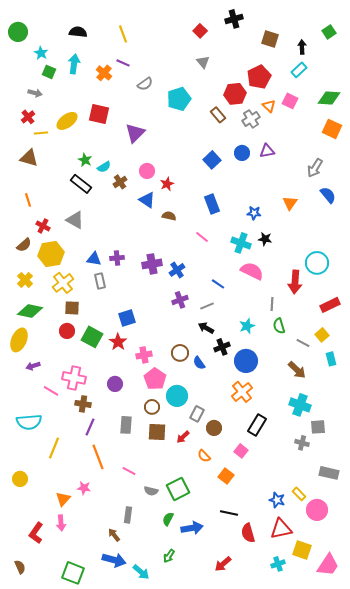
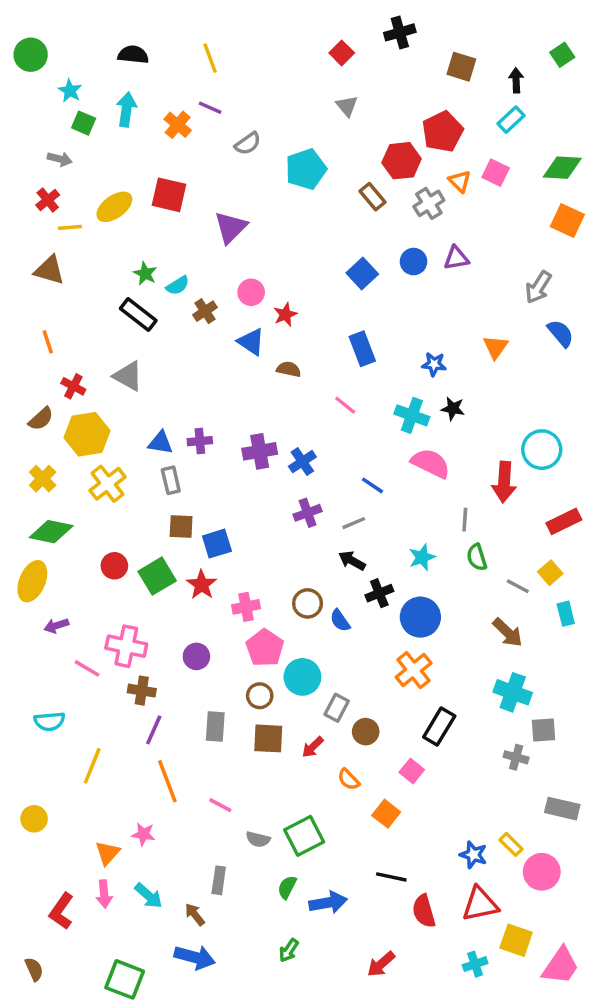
brown square: (72, 308) -> (181, 526), moved
green square: (92, 337) -> (157, 576), turned 30
cyan semicircle: (29, 422) -> (49, 721), size x0.7
cyan arrow: (141, 572) -> (149, 896), moved

